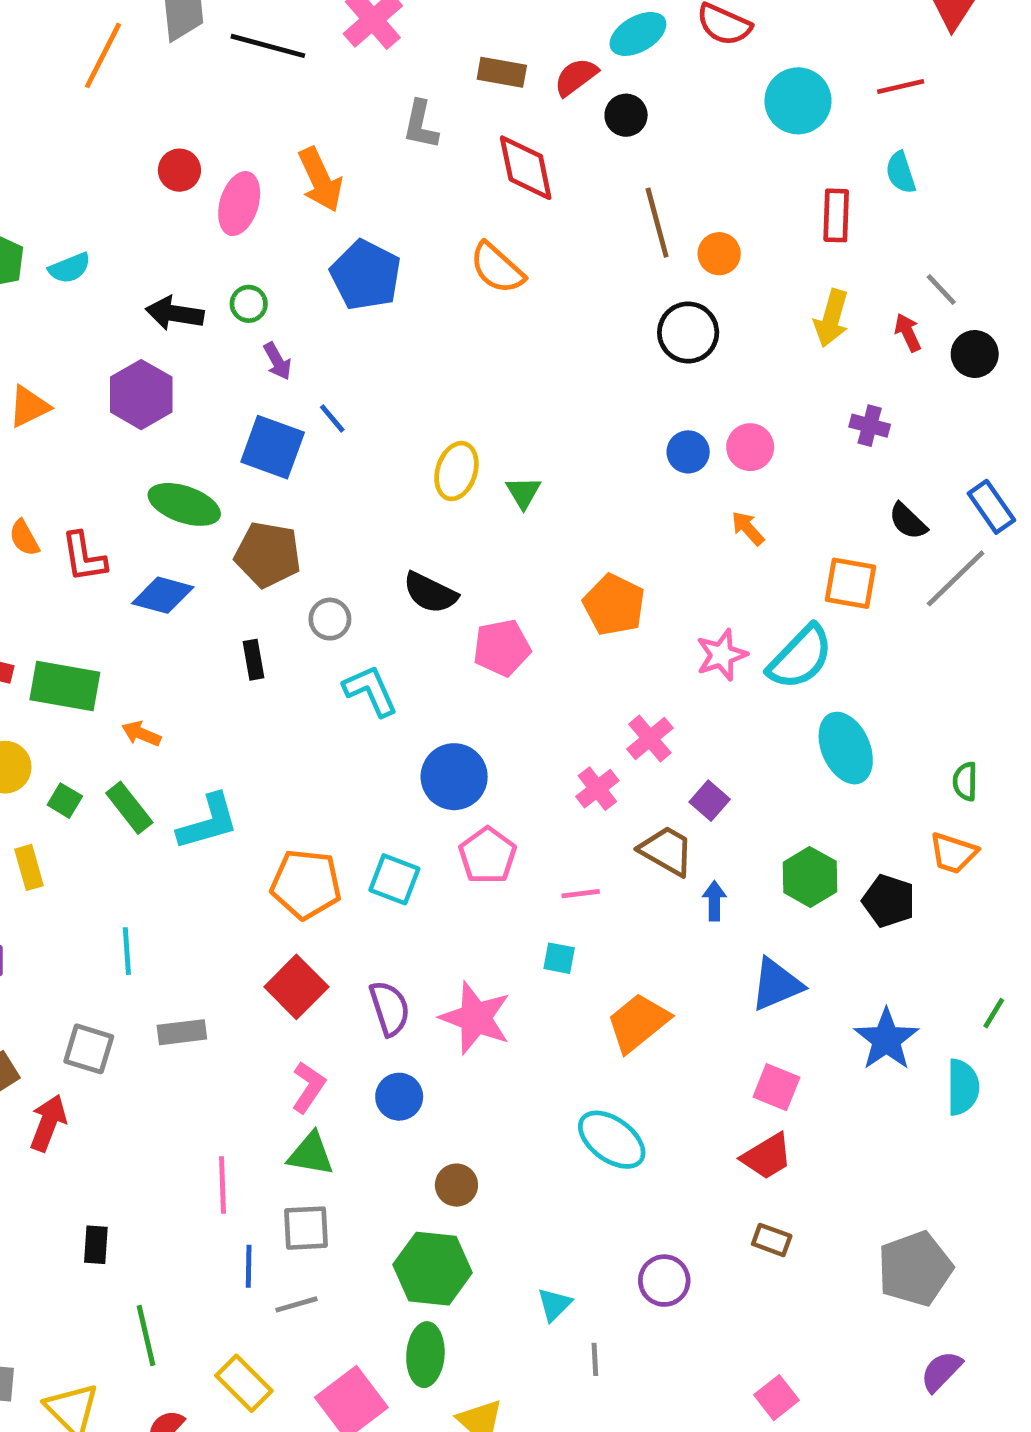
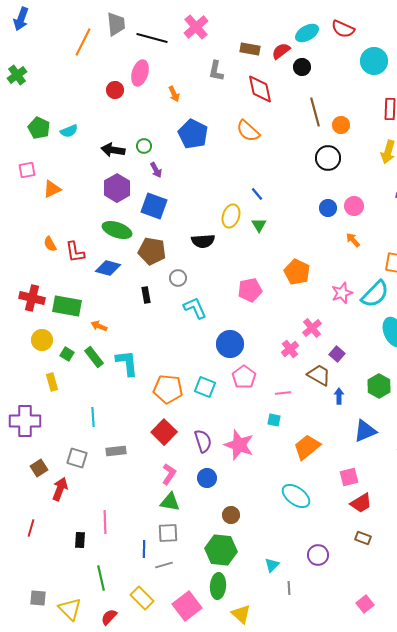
orange arrow: (320, 180) -> (174, 94), size x0.6
pink ellipse: (239, 204) -> (140, 73), moved
purple hexagon: (141, 395) -> (117, 188), moved
blue line: (332, 418) -> (257, 194), moved
black semicircle: (430, 593) -> (203, 241), moved, turned -30
cyan L-shape: (208, 822) -> (127, 363), turned -80
pink square: (776, 1087) -> (349, 477), moved, turned -36
pink line: (222, 1185) -> (105, 522), moved

